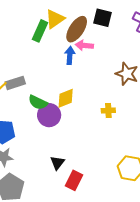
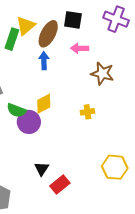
pink arrow: (84, 45) -> (80, 48), moved
red rectangle: (74, 180) -> (60, 185), turned 30

